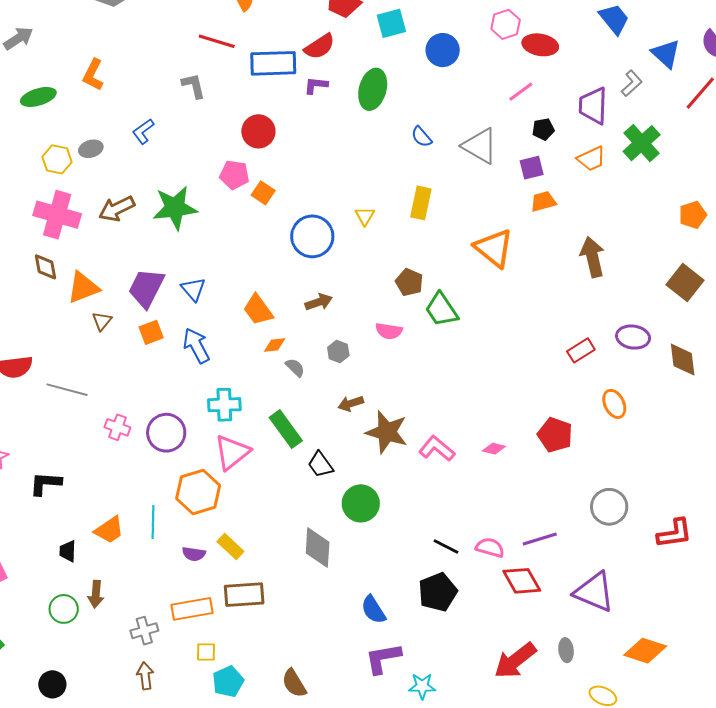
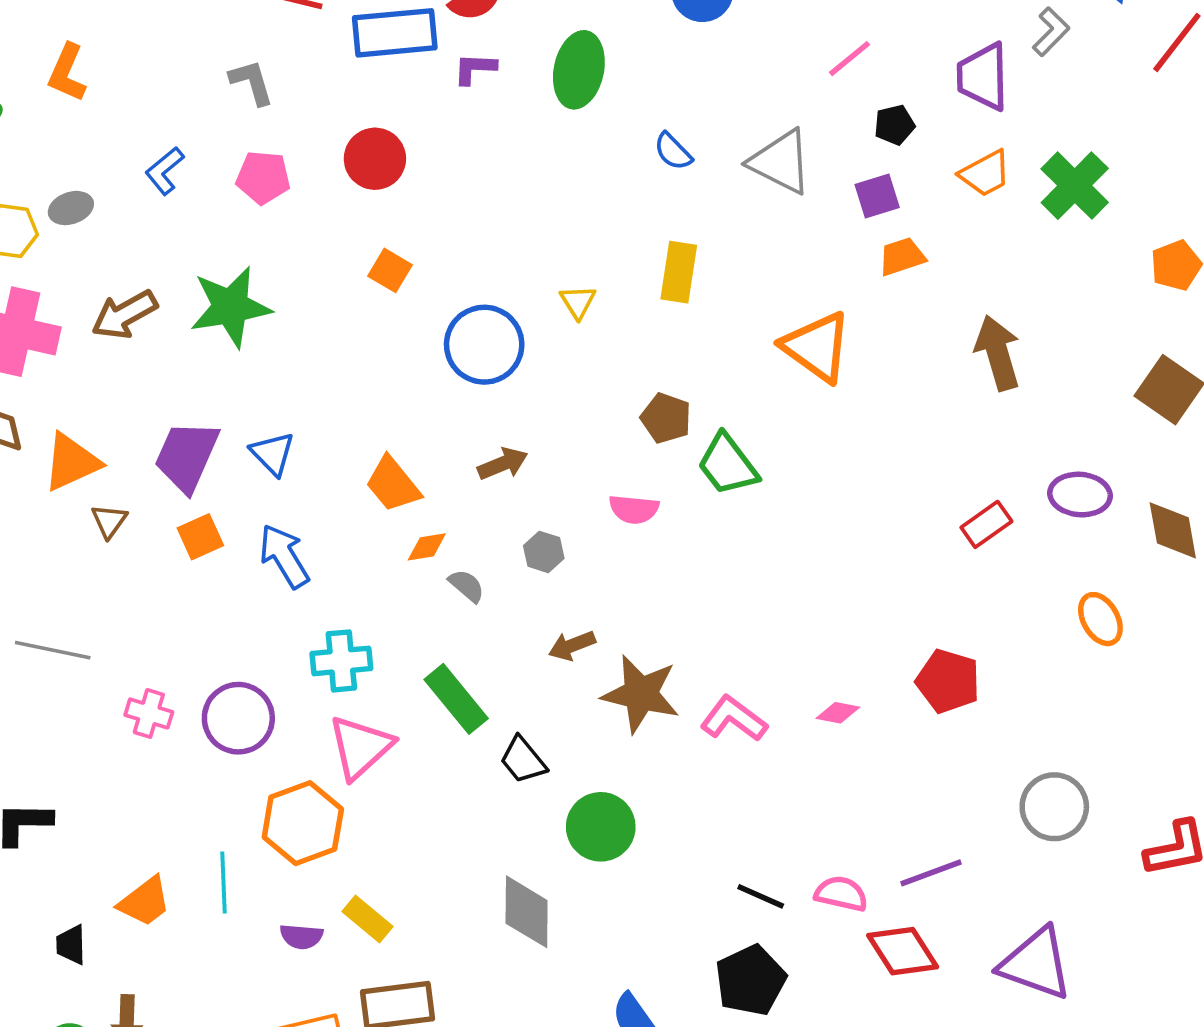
green cross: (642, 143) -> (1075, 186), moved
pink pentagon: (234, 175) -> (263, 177), moved
orange ellipse: (614, 404) -> (1100, 619), moved

